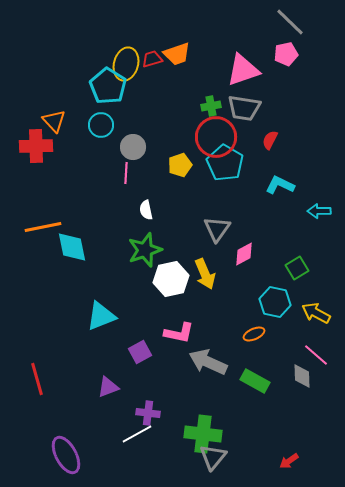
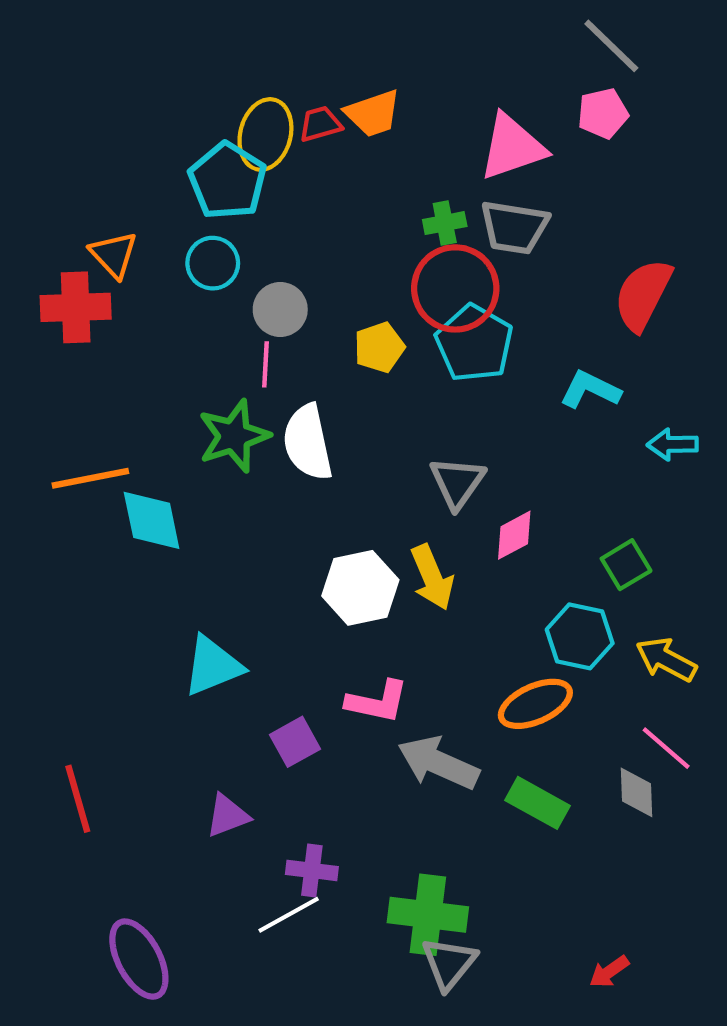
red semicircle: (270, 140) -> (643, 295), moved, size x1.8
white semicircle: (146, 210) -> (308, 442), size x1.8
green star: (145, 250) -> (234, 436), moved
orange ellipse: (254, 334) -> (535, 704), size x1.6

